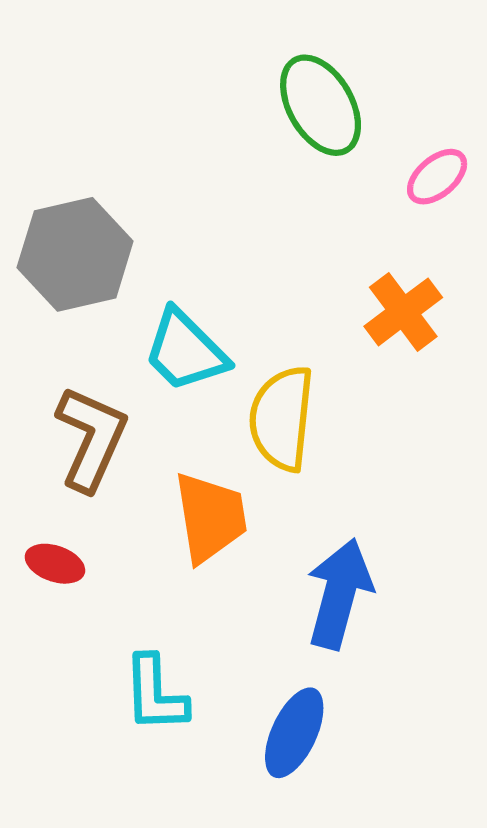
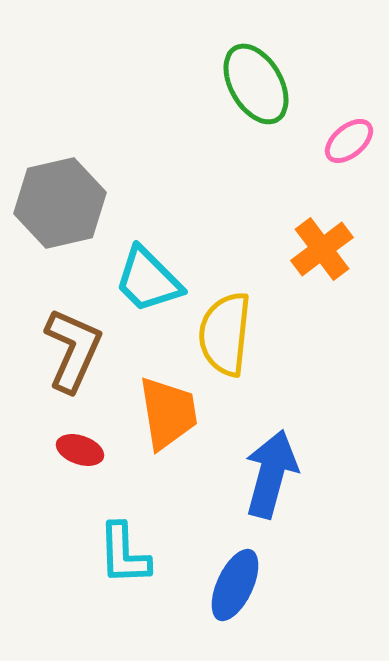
red ellipse: (55, 564) -> (80, 450), moved

